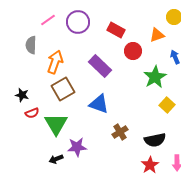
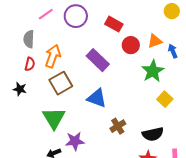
orange triangle: (157, 35) -> (155, 41), moved
red semicircle: (32, 113) -> (30, 64), moved, turned -56

